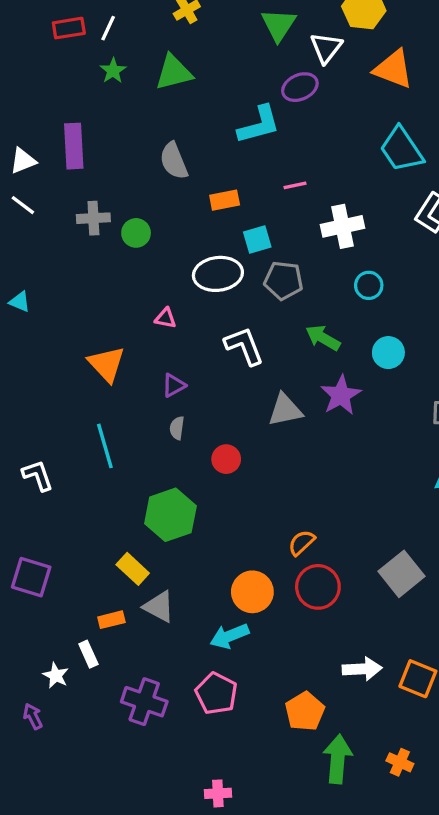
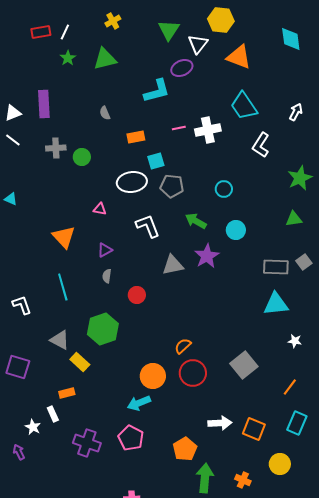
gray semicircle: (174, 161) -> (105, 113), size x0.6
white cross: (343, 226) -> (208, 130), moved
gray triangle: (159, 607) -> (60, 340), moved

